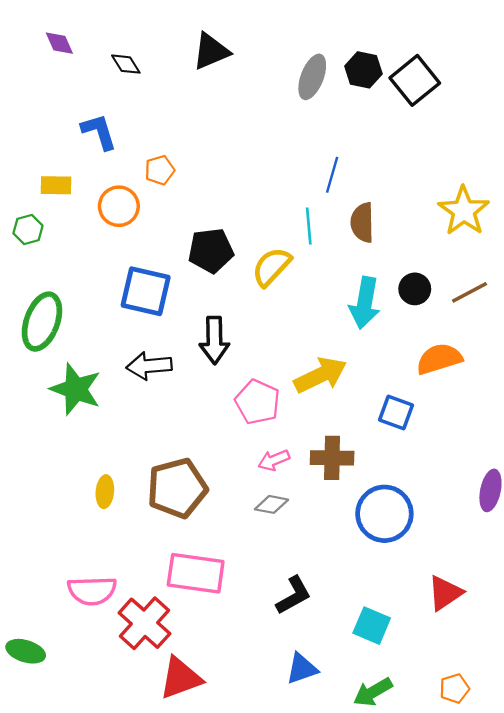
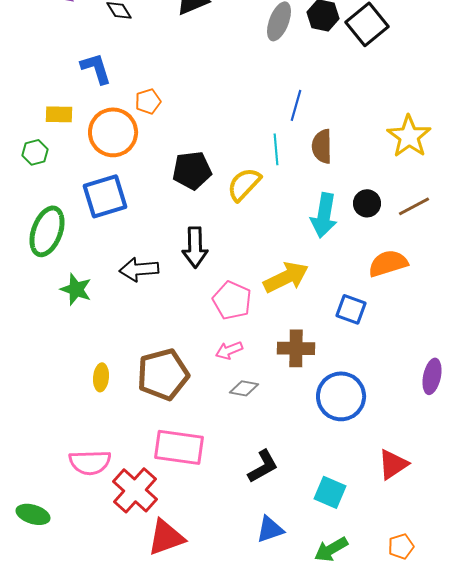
orange circle: (119, 206) -> (113, 132), size x1.4
blue square: (146, 291) -> (105, 196), moved, turned -30
green star: (76, 389) -> (76, 289), size x0.7
pink arrow: (274, 460) -> (229, 350), moved

